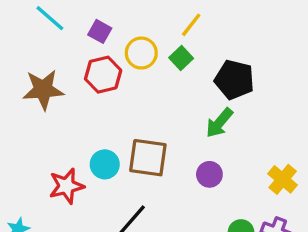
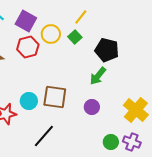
purple square: (100, 31) -> (26, 21), size x1.5
yellow cross: (283, 179) -> (136, 110), size x1.4

